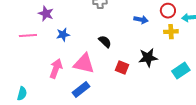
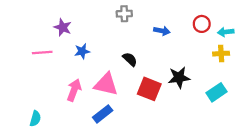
blue arrow: (141, 20) -> (162, 31), moved
yellow cross: (171, 32) -> (221, 54), moved
red square: (122, 68) -> (149, 89), size x1.5

